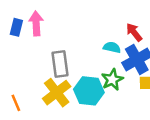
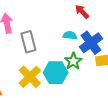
red arrow: (134, 32) -> (82, 12), moved
gray rectangle: (60, 64) -> (28, 42), moved

